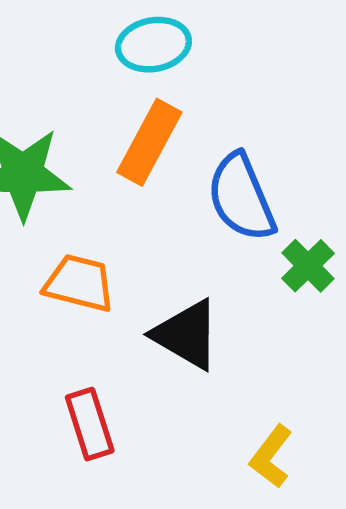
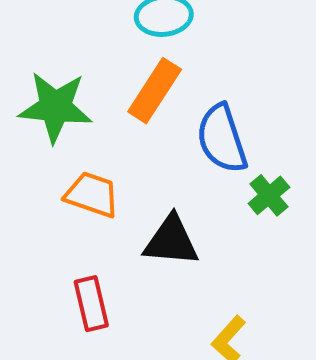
black triangle: (186, 335) -> (171, 241), turned -30

